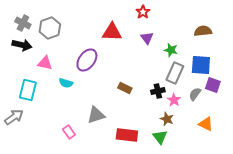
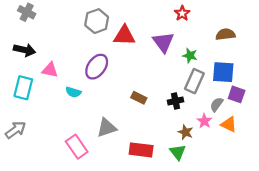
red star: (143, 12) -> (182, 13), moved
gray cross: (23, 23) -> (27, 12), moved
gray hexagon: (50, 28) -> (97, 21), moved
purple triangle: (147, 38) -> (163, 42), size x1.5
cyan rectangle: (28, 90) -> (23, 88), moved
pink star: (174, 100) -> (204, 121), moved
orange triangle: (206, 124) -> (229, 124), moved
pink rectangle: (69, 132) -> (77, 147), size x1.5

